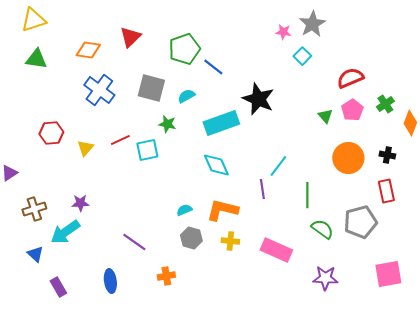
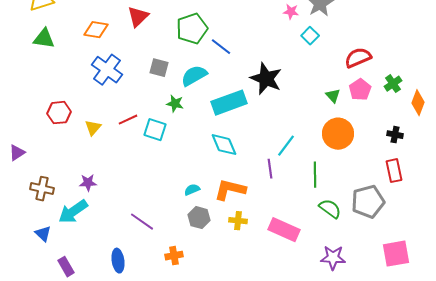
gray square: (151, 88) -> (159, 68), size x0.7
cyan semicircle: (186, 96) -> (194, 76), size x1.5
cyan square: (147, 150) -> (155, 130), turned 30
orange circle: (348, 158) -> (338, 134), moved
brown cross: (34, 209) -> (42, 189), turned 30

